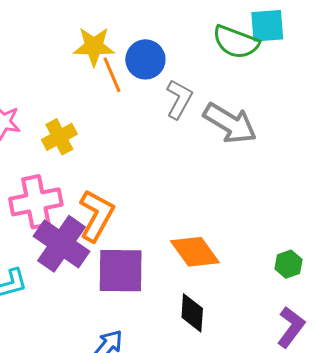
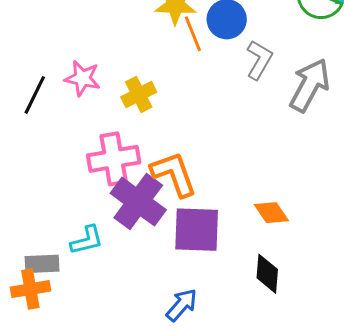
gray arrow: (230, 123) -> (310, 85), turned -94
orange L-shape: (96, 215) -> (174, 174), turned -50
orange diamond: (195, 252) -> (271, 213), size x0.7

